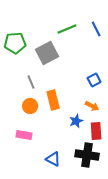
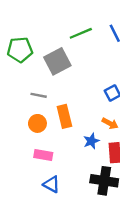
gray line: (31, 82) -> (39, 95), turned -56
pink rectangle: (24, 135) -> (43, 155), moved
blue triangle: (53, 159) -> (52, 184), moved

